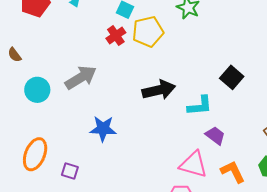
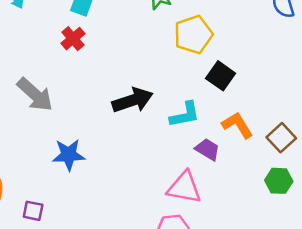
yellow pentagon: (148, 32) -> (193, 35), moved
gray arrow: (81, 78) -> (35, 95), turned 80
orange L-shape: (233, 172) -> (237, 125), moved

